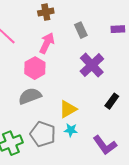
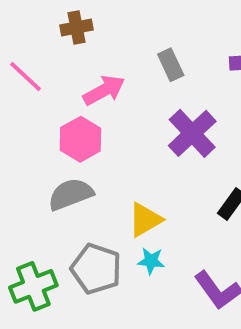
brown cross: (46, 12) -> (77, 27), moved
pink arrow: (47, 43) -> (104, 90), turned 35

